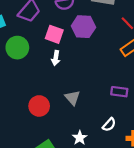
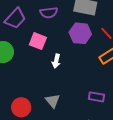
purple hexagon: (83, 27) -> (80, 33), moved
white arrow: (56, 58) -> (56, 61), moved

